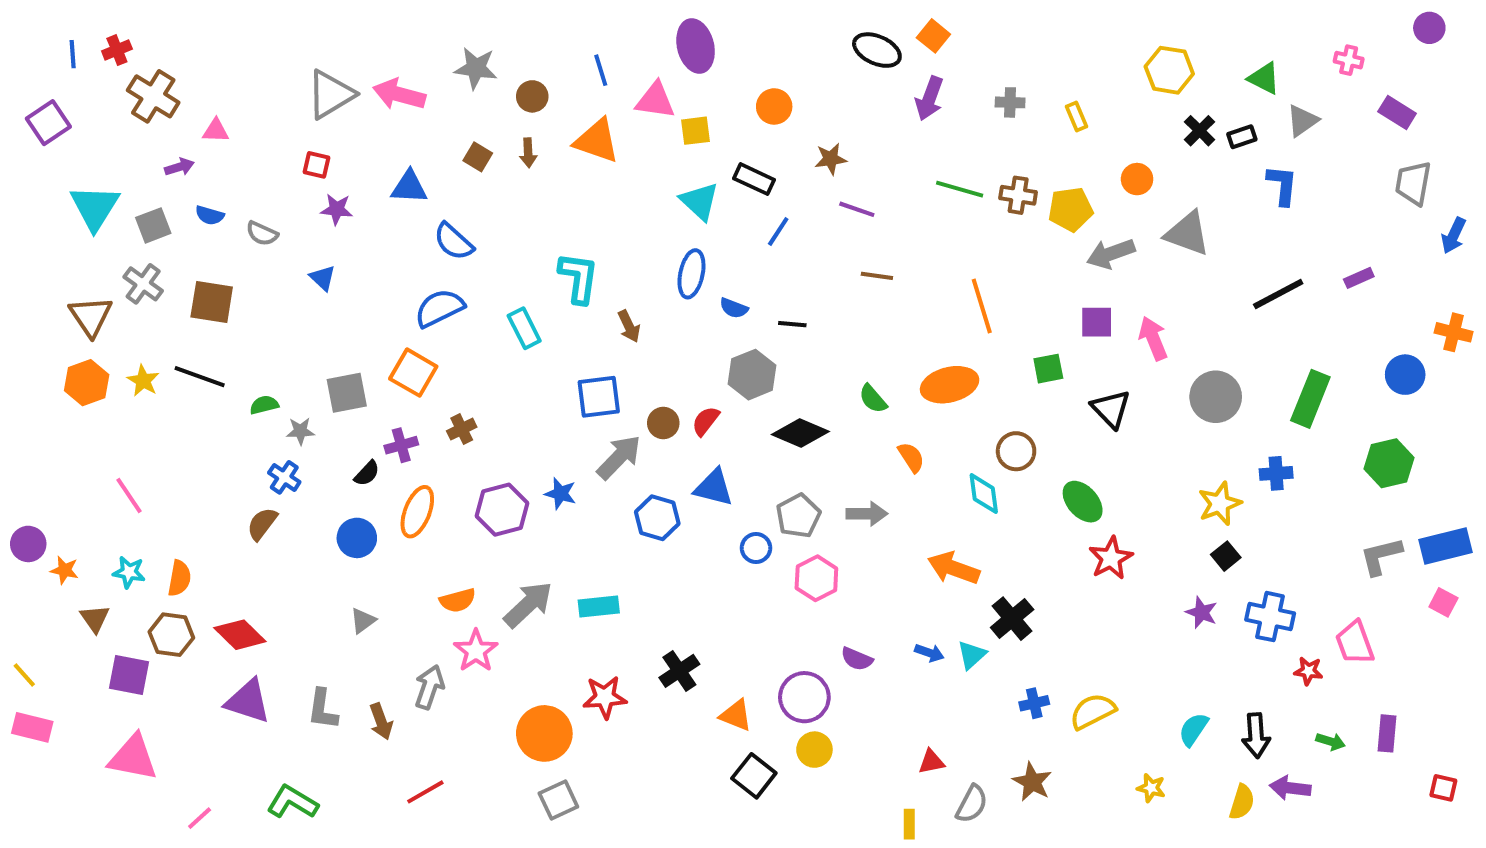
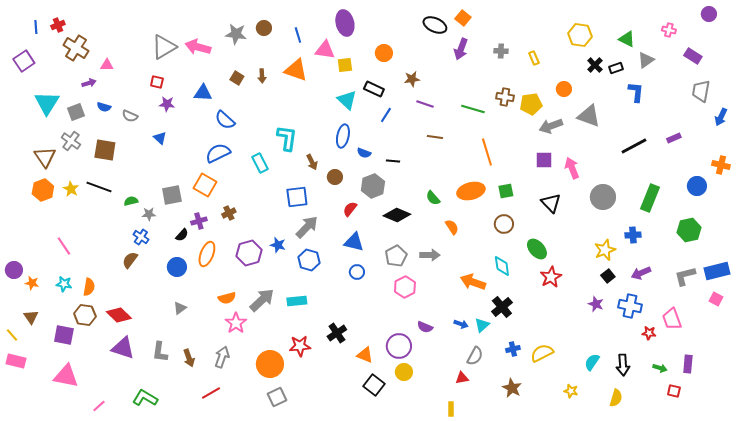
brown circle: (532, 96) -> (264, 28), moved
green line: (960, 189) -> (473, 109), moved
green square: (1048, 369) -> (506, 191), moved
brown circle: (663, 423) -> (335, 177), moved
cyan diamond: (984, 494) -> (502, 266), moved
blue hexagon: (657, 518) -> (309, 260), moved
blue circle: (756, 548) -> (357, 272), moved
brown triangle: (95, 619) -> (31, 317), moved
gray arrow: (429, 687) -> (222, 357), moved
purple arrow: (1290, 788) -> (641, 273), moved, turned -30
red square: (1443, 788) -> (674, 391), moved
gray semicircle: (972, 804) -> (475, 356), moved

